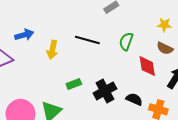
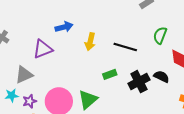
black line: (87, 40) -> (125, 47), moved
black semicircle: (134, 99) -> (161, 77), moved

